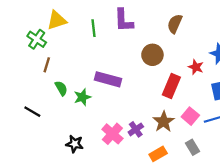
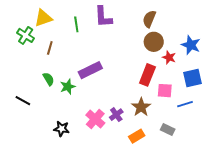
brown circle: (152, 55) -> (154, 42), moved
brown line: (47, 65) -> (50, 48), moved
purple rectangle: (108, 79) -> (90, 70), turned -40
pink square: (190, 116) -> (165, 91), moved, turned -35
gray rectangle: (193, 147) -> (168, 130), turned -32

